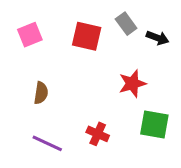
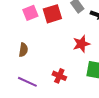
pink square: (30, 35) -> (30, 13), moved
red square: (87, 36) -> (52, 14), turned -30

